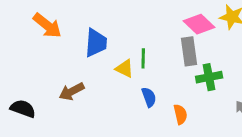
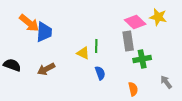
blue trapezoid: (96, 43) -> (44, 32), moved
black semicircle: (23, 109) -> (12, 65), moved
orange semicircle: (180, 114) -> (133, 89), moved

